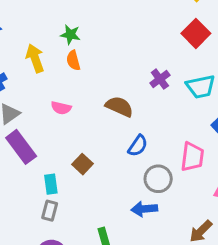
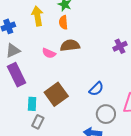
brown semicircle: (119, 107) -> (70, 45), moved, turned -42
brown square: (82, 164) -> (56, 94), size x1.6
gray rectangle: (50, 211) -> (38, 122), moved

